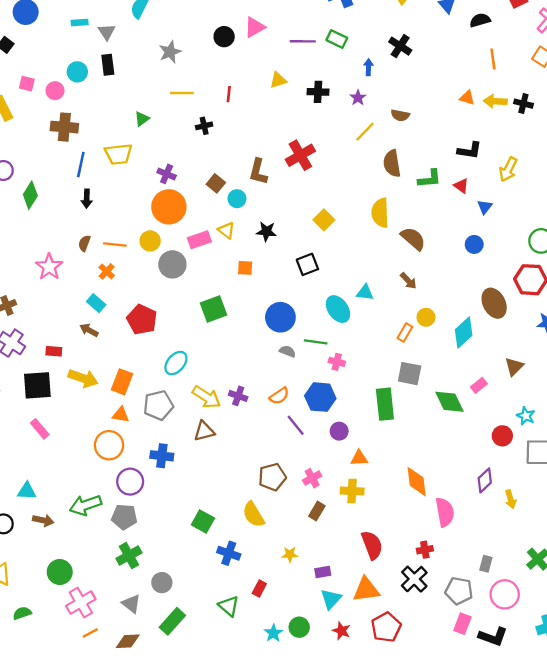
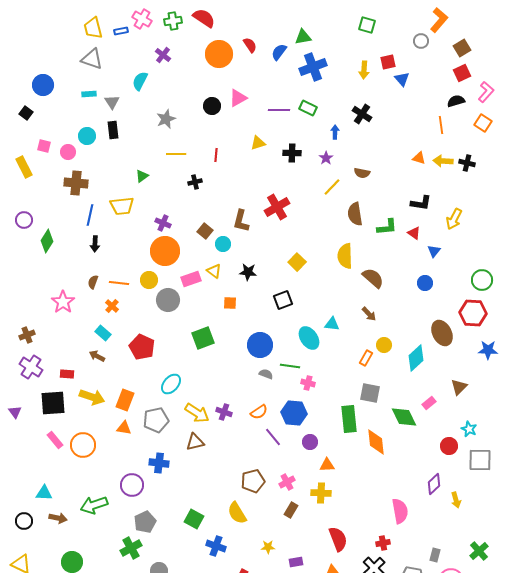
black semicircle: (480, 20) -> (456, 101), moved
orange circle: (109, 445) -> (83, 445), moved
orange diamond: (417, 482) -> (376, 442), moved
gray pentagon: (124, 517) -> (145, 522), moved, turned -30

